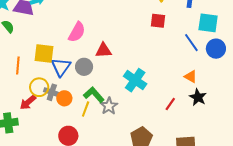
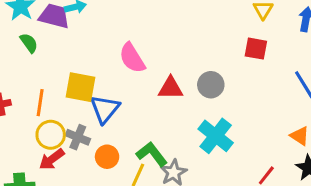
pink semicircle: (77, 32) -> (132, 58), turned 115
gray circle: (84, 67) -> (211, 85), moved
yellow circle: (39, 87) -> (51, 135), moved
gray cross: (52, 92) -> (78, 137), moved

